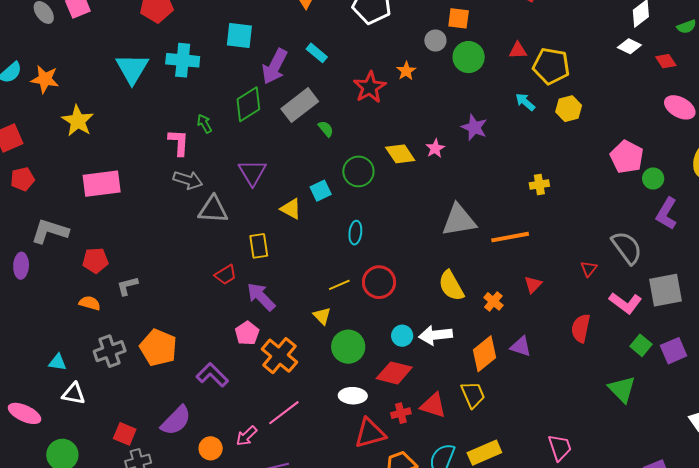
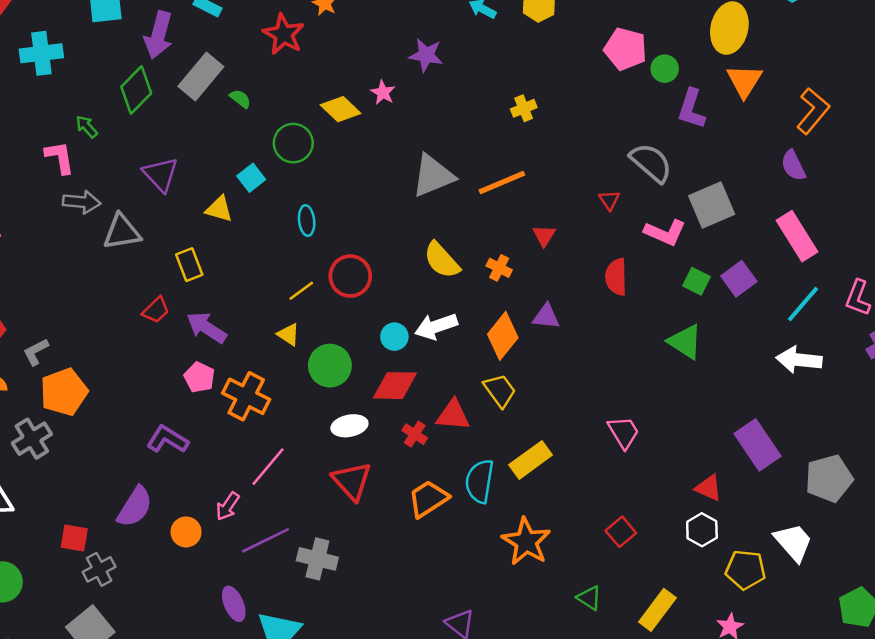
orange pentagon: (158, 348) -> (64, 392), moved, turned -30
red cross: (401, 413) -> (415, 434), turned -30
red triangle: (370, 433) -> (352, 481), moved, turned -44

